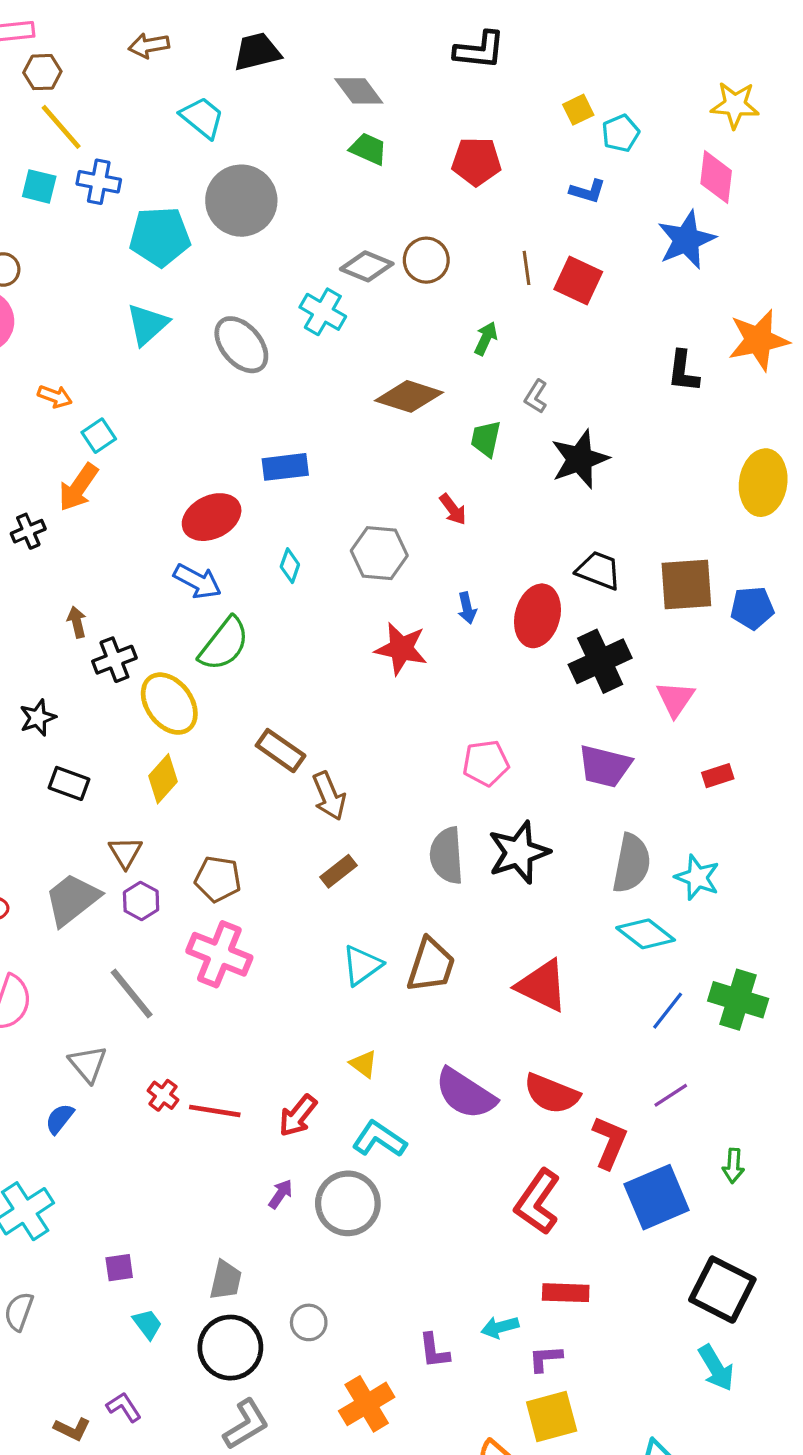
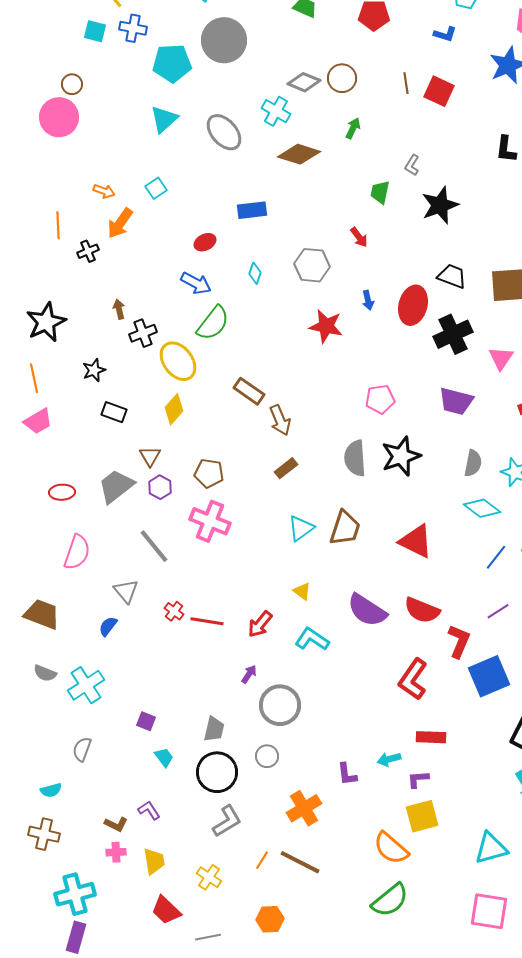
green arrow: (486, 338) -> (353, 128), moved
orange arrow: (55, 396) -> (104, 191), moved
brown diamond: (409, 396) -> (299, 154), moved
cyan square: (99, 436) -> (156, 188), moved
red ellipse: (212, 517) -> (205, 242), size x0.6
gray semicircle: (632, 863) -> (473, 463), size x0.7
gray circle: (348, 1203) -> (280, 705), moved
purple square: (119, 1268) -> (146, 721), turned 30

